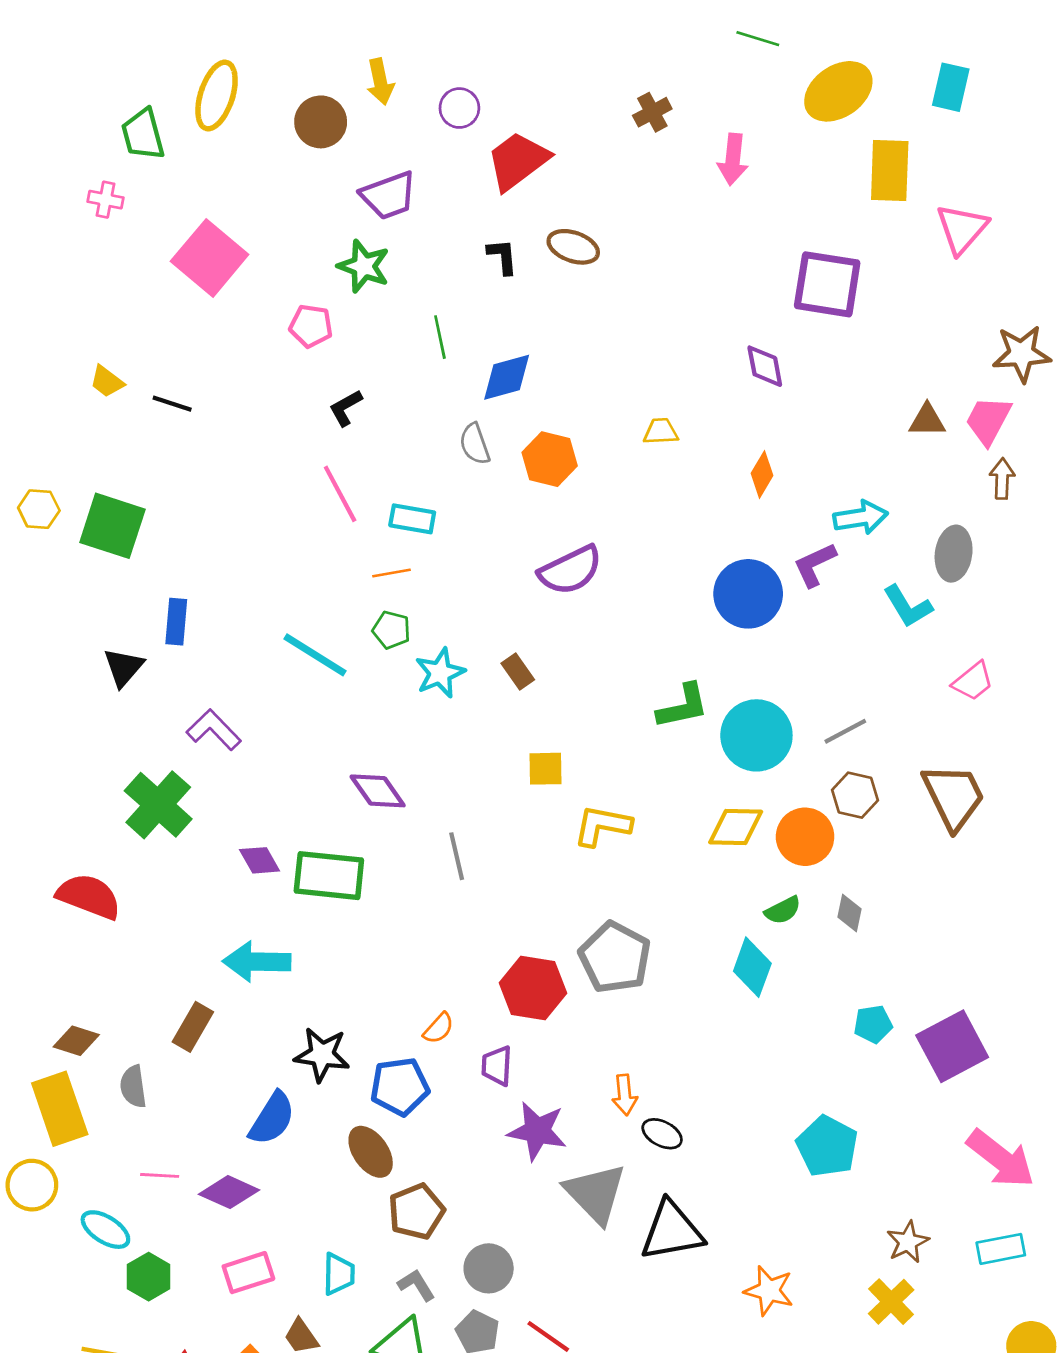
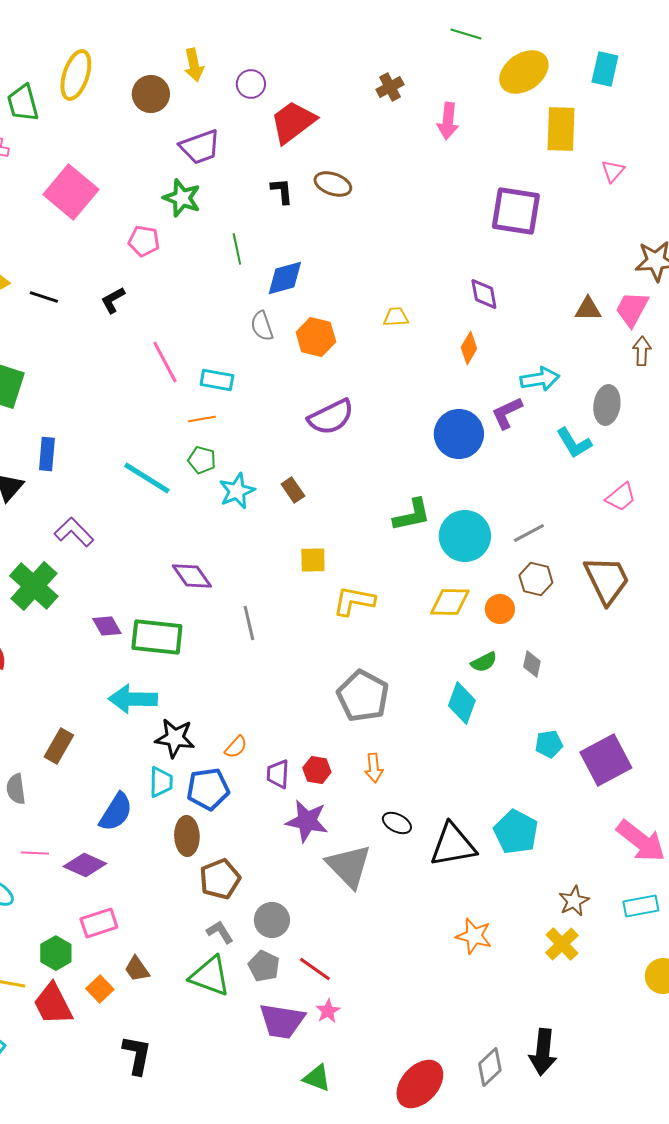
pink triangle: (962, 229) -> (613, 171), size x0.6
purple diamond: (765, 366) -> (484, 294), moved
black L-shape: (346, 408) -> (113, 300), moved
orange circle: (805, 837) -> (500, 609), size x0.7
cyan arrow: (257, 962) -> (133, 699), moved
red hexagon: (533, 988) -> (317, 770), moved, size x0.6
black star: (322, 1055) -> (175, 738), moved
orange arrow: (625, 1095) -> (374, 768), moved
brown ellipse: (371, 1152) -> (187, 836), turned 33
black triangle: (672, 1231) -> (453, 845), moved
cyan trapezoid: (339, 1274) -> (161, 782), moved
green hexagon: (149, 1277) -> (56, 953), moved

